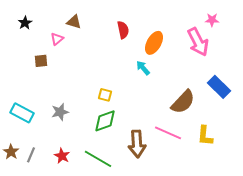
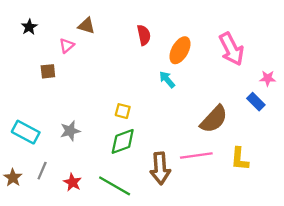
pink star: (212, 20) -> (268, 78), moved
blue rectangle: (219, 87) -> (256, 102), size x0.7
pink line: (168, 133) -> (196, 155), turned -32
gray line: (31, 155) -> (42, 171), moved

